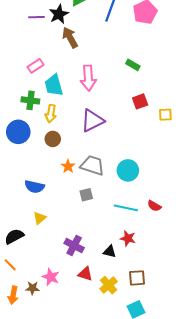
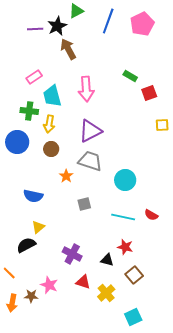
red square: (140, 101) -> (149, 93), moved
gray trapezoid: (92, 165) -> (90, 161), moved
black semicircle: (14, 236) -> (26, 245), moved
brown square: (137, 278) -> (134, 275), moved, turned -36

